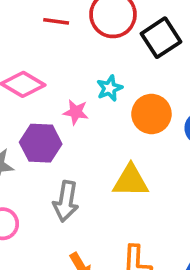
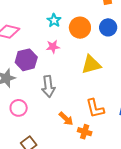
pink star: (76, 112) -> (53, 47), moved
yellow triangle: (131, 181) -> (91, 65), moved

